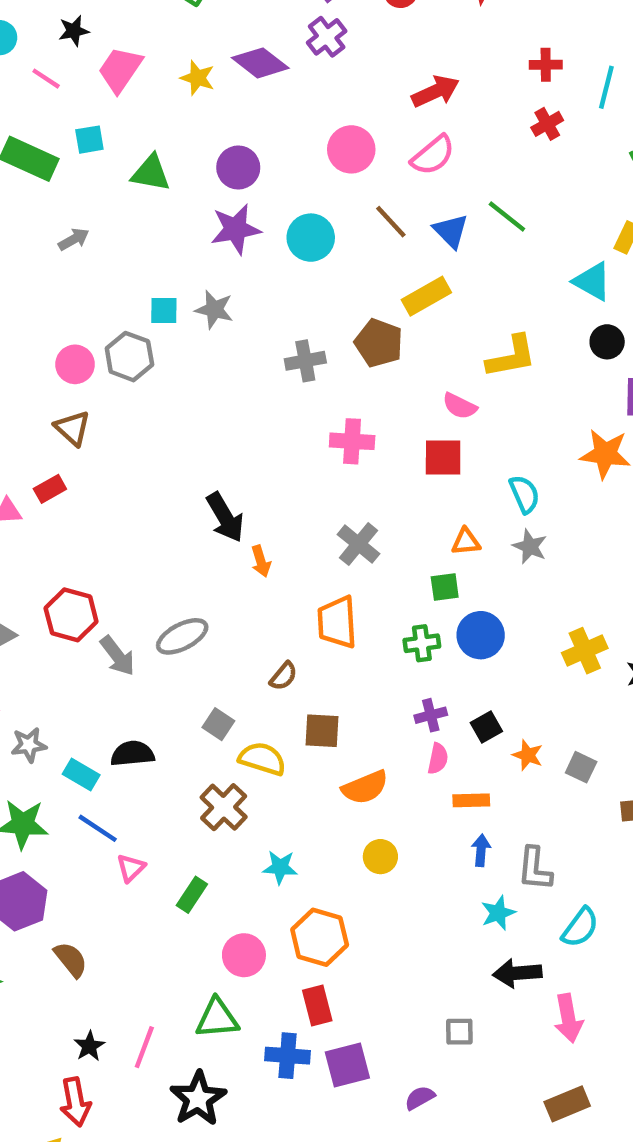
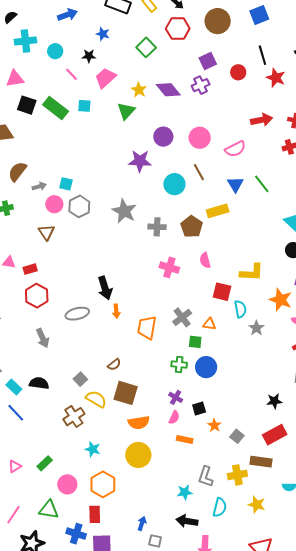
red arrow: (435, 91) -> (262, 120), moved
purple circle: (238, 167) -> (163, 137), moved
green triangle: (151, 173) -> (126, 111), moved, turned 48
brown line: (391, 222) -> (199, 172), moved
cyan circle: (311, 238) -> (174, 184), moved
gray arrow: (74, 239) -> (39, 186), moved
gray star: (214, 309) -> (124, 211), moved, size x1.4
cyan square: (164, 310) -> (66, 184), moved
yellow L-shape: (511, 357) -> (252, 272), moved
pink semicircle: (460, 406) -> (205, 260), moved, turned 35
red square: (443, 458) -> (222, 292), moved
red rectangle: (50, 489) -> (30, 269), moved
gray cross: (359, 544) -> (182, 317), moved
gray star: (530, 546) -> (256, 328), moved
red hexagon: (71, 615) -> (37, 296), moved
orange trapezoid: (337, 622) -> (147, 328), moved
gray ellipse: (182, 636) -> (77, 314), moved
yellow cross: (585, 651) -> (237, 475), moved
purple cross: (431, 715) -> (176, 397), turned 32
brown square: (322, 731) -> (126, 393), size x1.4
blue arrow: (481, 850) -> (142, 524), moved
yellow circle: (380, 857) -> (138, 455), size x1.6
pink triangle: (131, 868) -> (15, 466), moved
green rectangle: (192, 895) -> (45, 463), moved
cyan semicircle: (580, 927) -> (220, 507), turned -36

